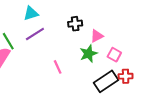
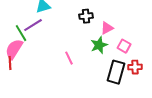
purple line: (35, 34) -> (33, 25), moved
black rectangle: (106, 81) -> (116, 72), turned -40

